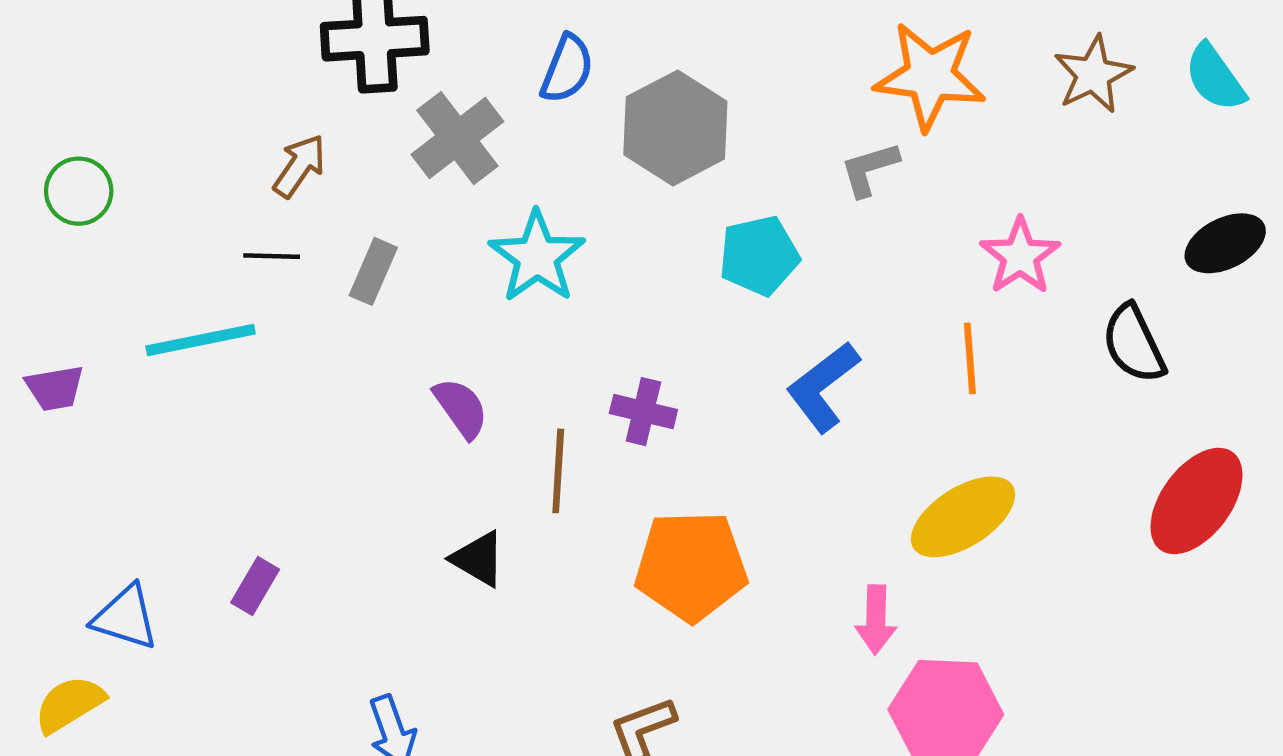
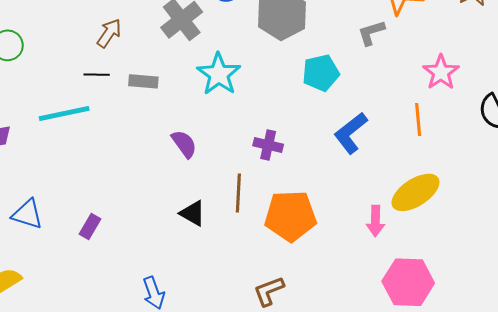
gray rectangle: (373, 271) -> (143, 81), turned 72
brown line: (558, 471) -> (238, 193), moved
blue triangle: (125, 617) -> (27, 214), moved
pink arrow: (876, 620) -> (375, 221), moved

